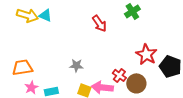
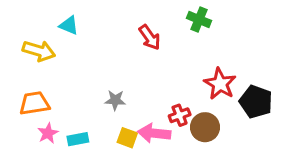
green cross: (132, 11) -> (199, 19), turned -35
yellow arrow: (27, 15) -> (39, 51), moved
red cross: (119, 75) -> (180, 115), turned 32

